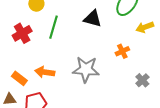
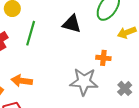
orange cross: (122, 51) -> (103, 58), turned 32
gray star: (86, 69) -> (84, 82), moved

